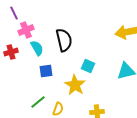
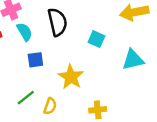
cyan square: (88, 66) -> (96, 39), moved

